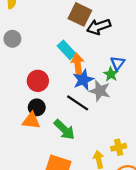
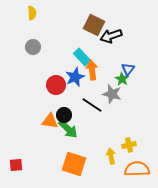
blue star: (83, 80) -> (75, 77), moved
black circle: (37, 107) -> (64, 115), moved
green arrow: (64, 130) -> (68, 129), moved

